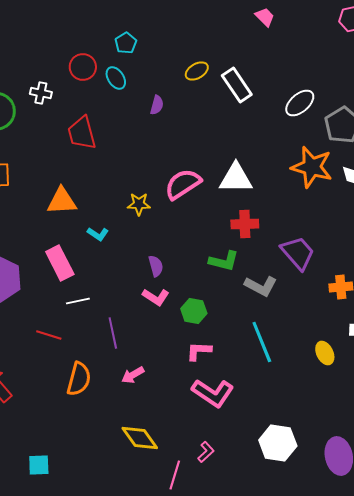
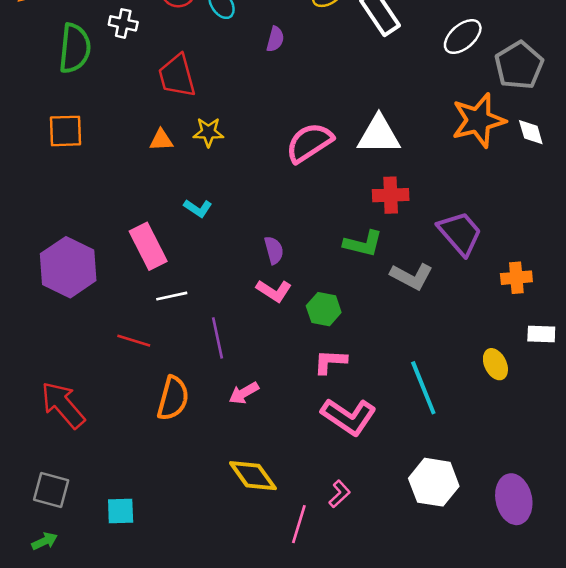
orange star: (312, 167) -> (478, 120), turned -30
orange triangle: (62, 201) -> (161, 140), moved, size x0.6
yellow star: (139, 204) -> (208, 132), moved
cyan line: (262, 342) -> (423, 388), moved

